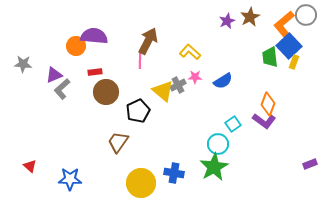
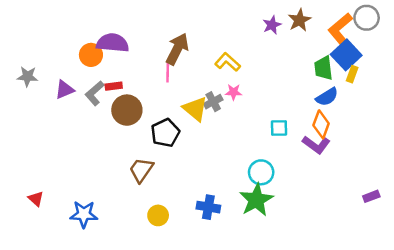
blue semicircle: (223, 81) -> (327, 97), moved
gray L-shape: (62, 89) -> (95, 93), moved
cyan square: (233, 124) -> (279, 128), moved, turned 35
yellow circle: (141, 183) -> (158, 215), moved, size x0.6

